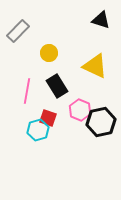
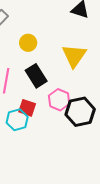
yellow triangle: (95, 66) -> (74, 56), turned 40

